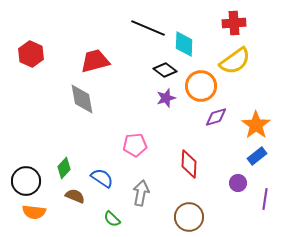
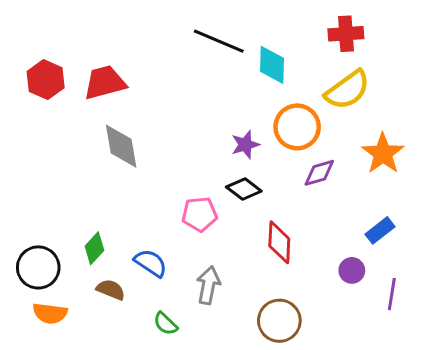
red trapezoid: (95, 61) -> (105, 83), moved
black diamond: (165, 70) -> (244, 189), moved
orange star: (256, 125) -> (383, 154), moved

